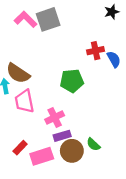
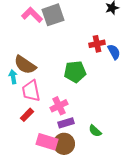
red rectangle: (20, 148) -> (27, 115), moved
brown circle: (72, 151) -> (64, 144), moved
pink rectangle: (42, 156) -> (47, 142), turned 35

